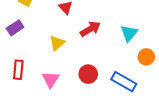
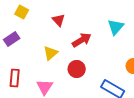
cyan triangle: (129, 33) -> (116, 27), moved
red circle: (88, 74) -> (77, 69), moved

